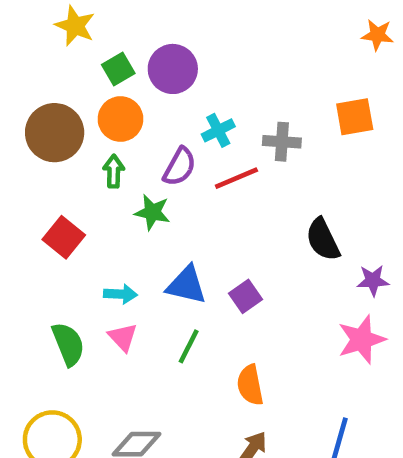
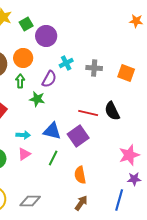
green square: (118, 69) -> (26, 24), moved
orange square: (355, 117) -> (126, 73), moved, turned 30
red line: (236, 178) -> (88, 113), moved, turned 36
purple star: (373, 280) -> (134, 179), moved
purple square: (246, 296) -> (78, 136), size x1.5
pink triangle: (123, 337) -> (24, 154), turned 40

